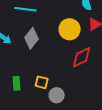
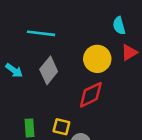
red diamond: (82, 57) -> (91, 95), moved

